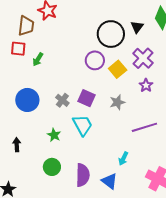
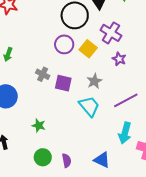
gray cross: (62, 100) -> (43, 74), moved
cyan trapezoid: (82, 125) -> (89, 106), moved
cyan arrow: (123, 159) -> (125, 133), moved, size x1.5
purple semicircle: (83, 175) -> (67, 161), moved, size x0.6

